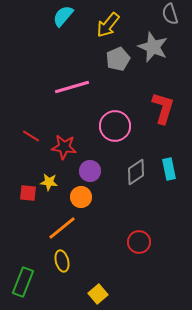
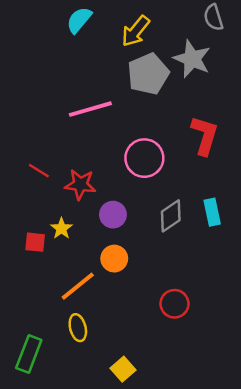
gray pentagon: (118, 59) -> (148, 74), size x1.4
yellow star: (49, 182) -> (61, 228), turned 30
orange circle: (81, 197) -> (114, 259), moved

